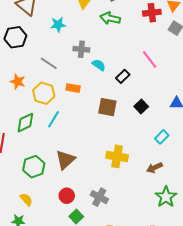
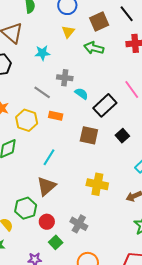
gray line: (49, 63) -> (42, 92), moved
black rectangle: (123, 76) -> (105, 105), size x1.6
cyan line: (54, 119) -> (49, 157), moved
green hexagon: (34, 167) -> (26, 208), moved

